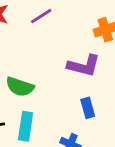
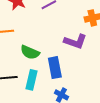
blue rectangle: (88, 108) -> (55, 68), moved, size x1.5

